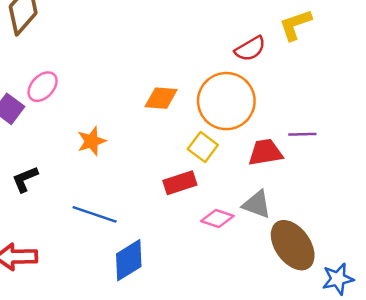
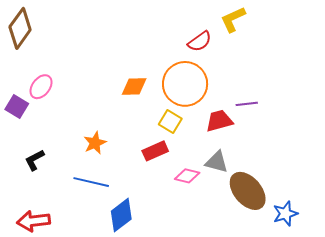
orange star: (92, 141) -> (95, 143), moved

